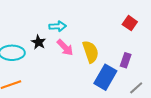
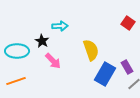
pink arrow: (65, 47) -> (53, 61), moved
purple rectangle: (126, 60) -> (127, 67), moved, turned -48

